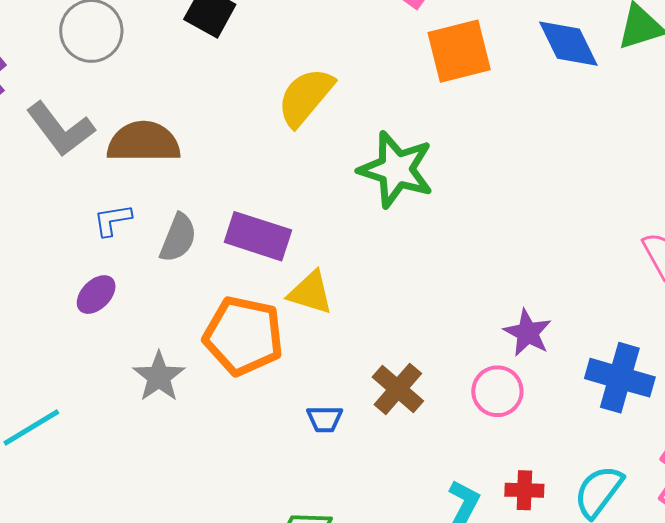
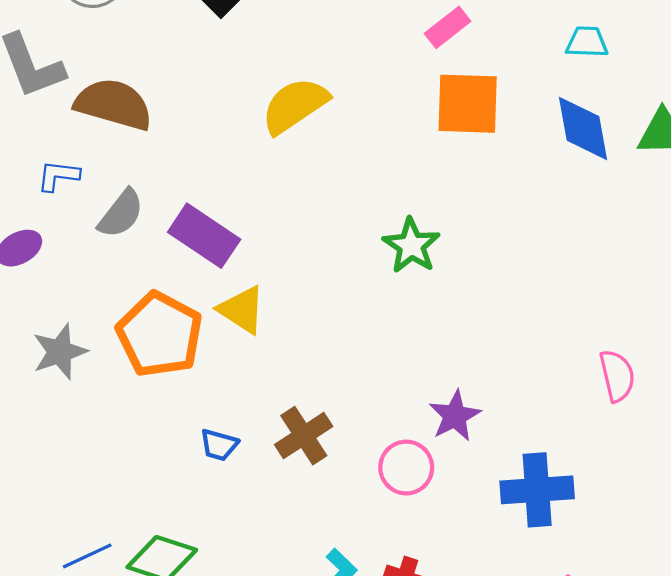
green star: (396, 169) -> (411, 246), moved, size x0.7
blue cross: (620, 378) -> (537, 490), turned -36

